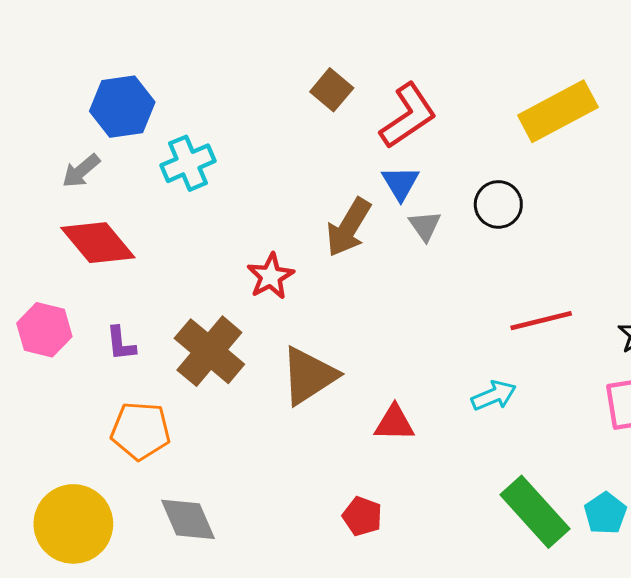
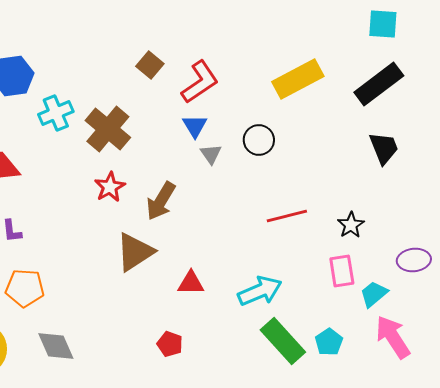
brown arrow: (349, 227) -> (161, 201), moved
brown cross: (209, 351) -> (108, 129), moved
cyan arrow: (494, 396) -> (260, 291), moved, size x1.5

